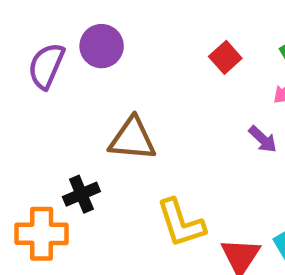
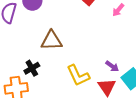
purple arrow: (263, 139) -> (112, 66), moved

